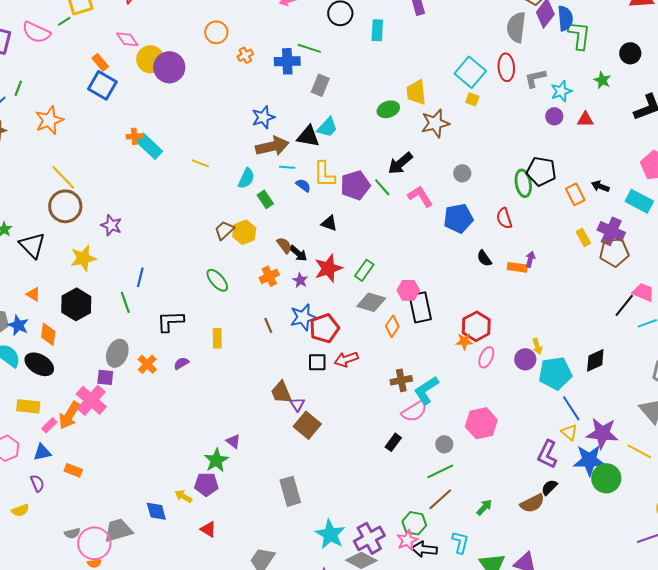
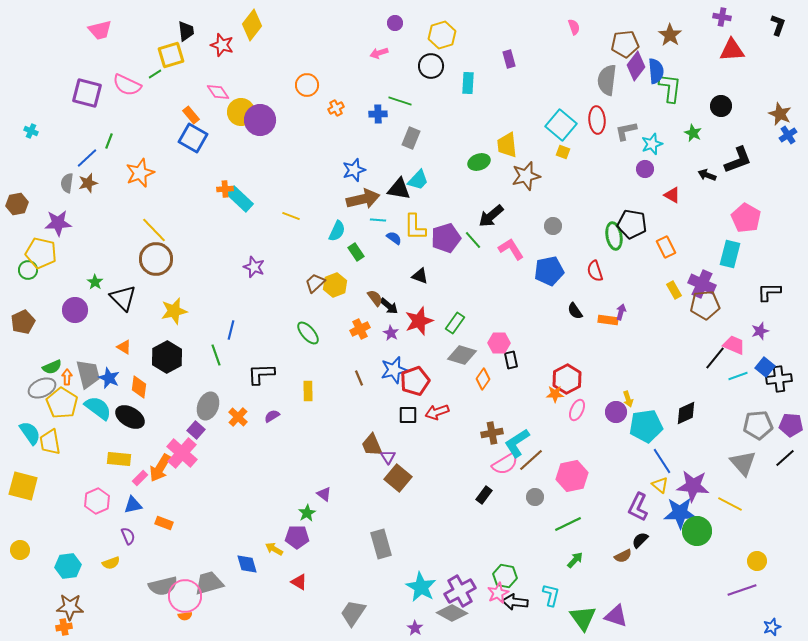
blue cross: (287, 61) -> (378, 114), size x0.7
red triangle: (585, 119) -> (672, 195), moved, turned 30
black arrow: (600, 186) -> (707, 175), moved
cyan rectangle: (639, 201) -> (730, 254), turned 76
purple star: (111, 225) -> (254, 267), moved
black rectangle: (420, 307) -> (511, 360), size x0.6
purple square: (105, 377) -> (196, 430), turned 36
green star: (216, 460) -> (307, 513), size x0.7
green line: (440, 471) -> (568, 524), moved
brown line: (440, 499) -> (531, 460), moved
brown semicircle: (532, 503) -> (623, 556), size x0.7
gray semicircle: (72, 533) -> (163, 586), size x1.8

